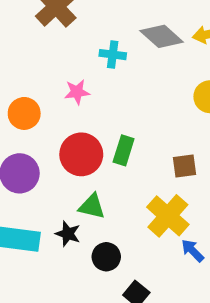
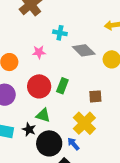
gray diamond: (162, 36) -> (84, 50), moved
blue arrow: (193, 251) -> (73, 144), moved
black circle: (106, 257) -> (49, 143), size x1.6

